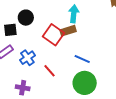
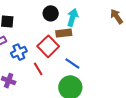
black circle: (26, 18) -> (51, 13), moved
red square: (53, 35) -> (48, 46), moved

